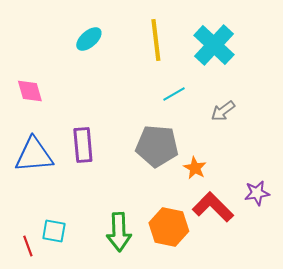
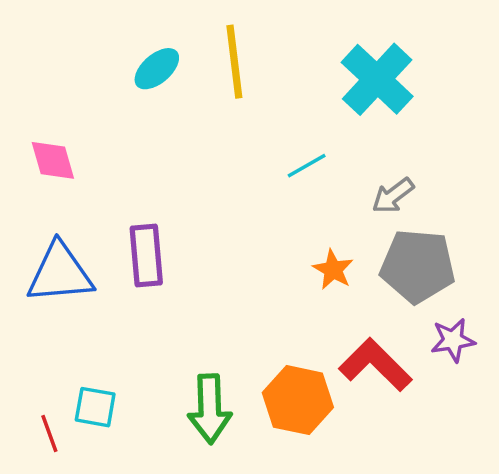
yellow line: (156, 40) -> (234, 62), moved
gray pentagon: (157, 146) -> (418, 266), moved
orange star: (195, 168) -> (333, 270), moved

